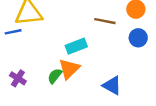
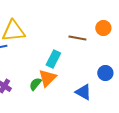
blue circle: (138, 38) -> (105, 73), moved
cyan rectangle: (76, 46) -> (53, 59), turned -42

